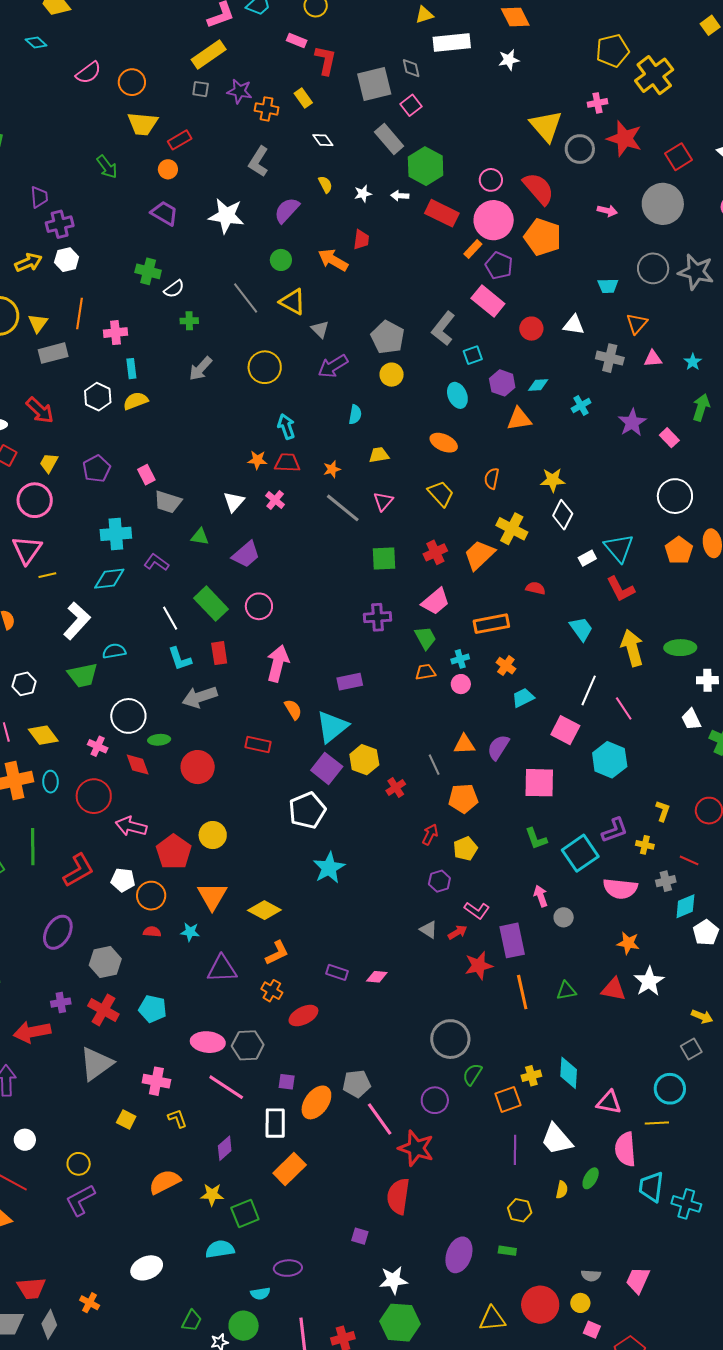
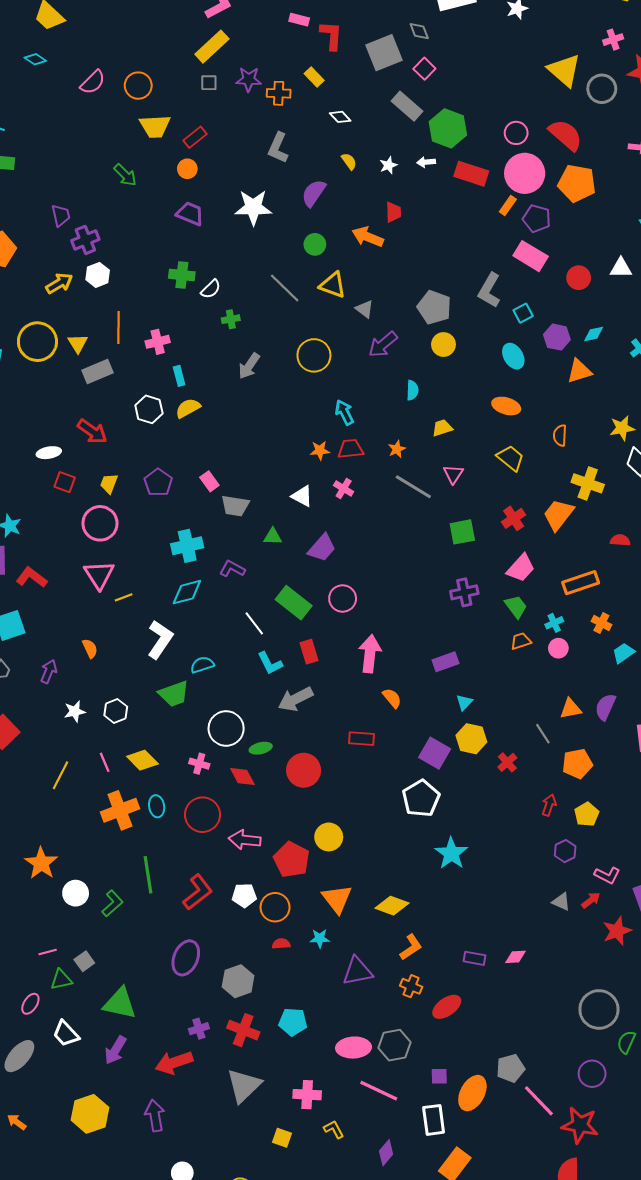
white triangle: (234, 502) -> (302, 496), turned -35
cyan triangle: (332, 727) -> (464, 702), moved, size x0.5

